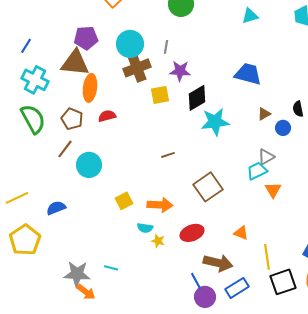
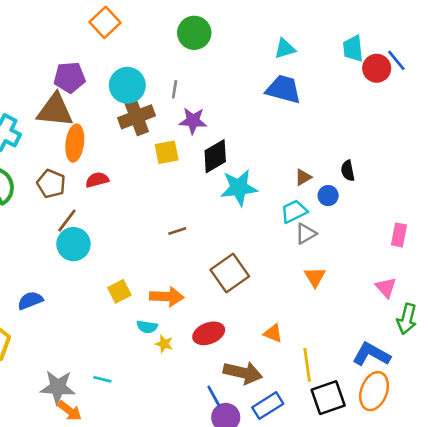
blue trapezoid: (248, 74) -> (283, 89), moved
brown line: (65, 149) -> (67, 220), moved
cyan trapezoid: (257, 171) -> (294, 211), moved

